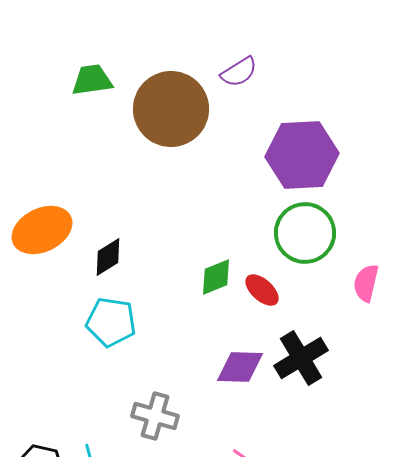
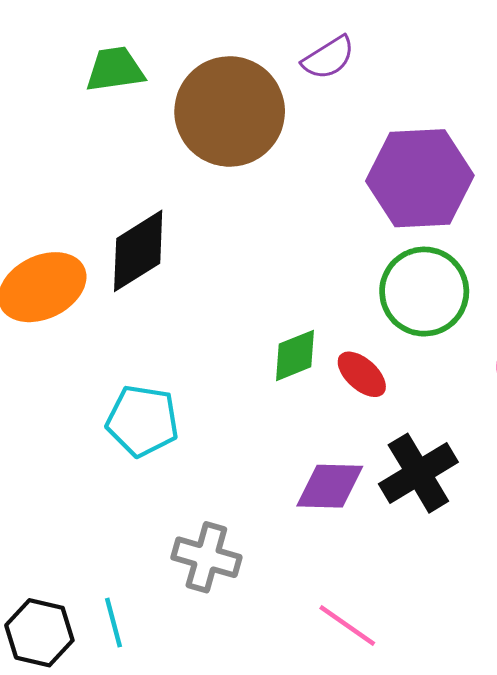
black diamond: (108, 257) -> (138, 251), moved, size x1.5

